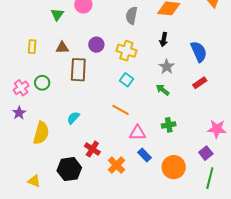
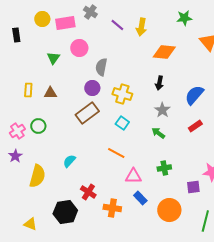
gray semicircle: (132, 15) -> (101, 67), moved
brown triangle: (62, 48) -> (50, 93), moved
blue semicircle: (199, 52) -> (194, 95), turned -115
brown rectangle: (78, 70) -> (87, 113), moved, turned 50
purple square: (206, 153) -> (193, 187), moved, turned 32
orange cross: (116, 165) -> (112, 208), turned -36

